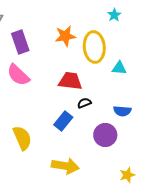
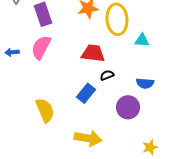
pink semicircle: (18, 75) -> (41, 47), turned 75

